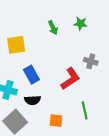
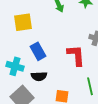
red L-shape: (70, 79) -> (76, 55), turned -60

